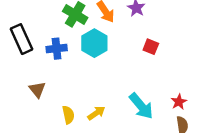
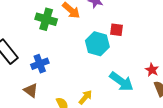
cyan hexagon: (94, 43) -> (97, 44), moved
blue cross: (57, 49) -> (40, 64), moved

